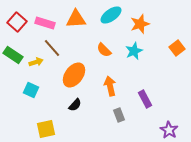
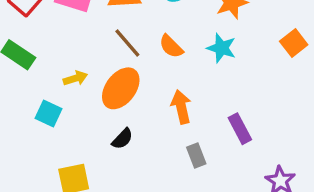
brown line: (52, 48) -> (127, 43), moved
cyan star: (134, 51) -> (221, 48), turned -30
yellow arrow: (36, 62) -> (75, 78), moved

